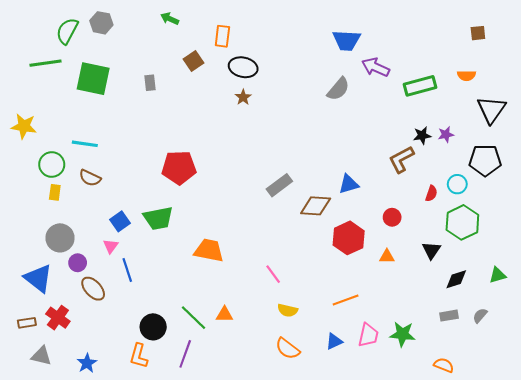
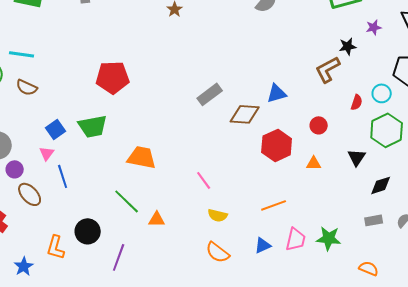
purple star: (446, 134) -> (374, 27), moved
green line: (193, 318) -> (127, 201), moved
orange L-shape: (139, 356) -> (56, 247), moved

